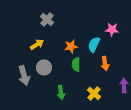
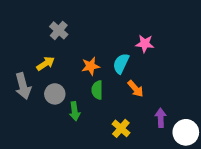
orange arrow: (105, 63) -> (136, 89), turned -32
gray arrow: (24, 75) -> (23, 86), moved
green arrow: (61, 92) -> (75, 111), moved

